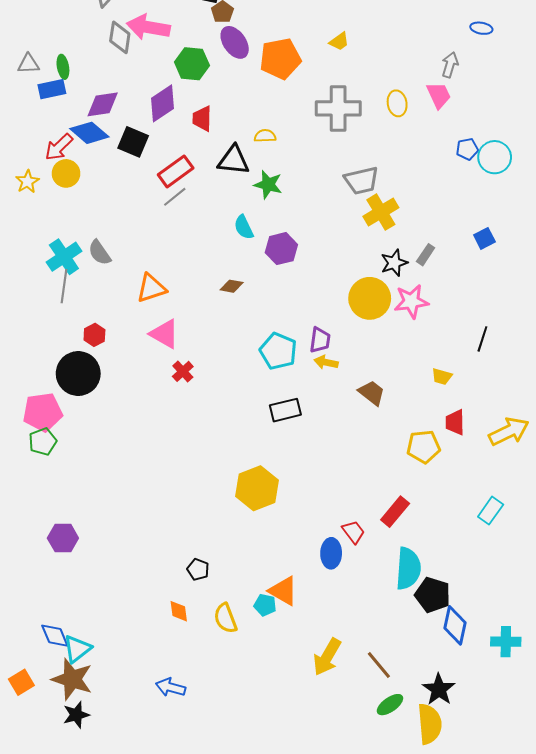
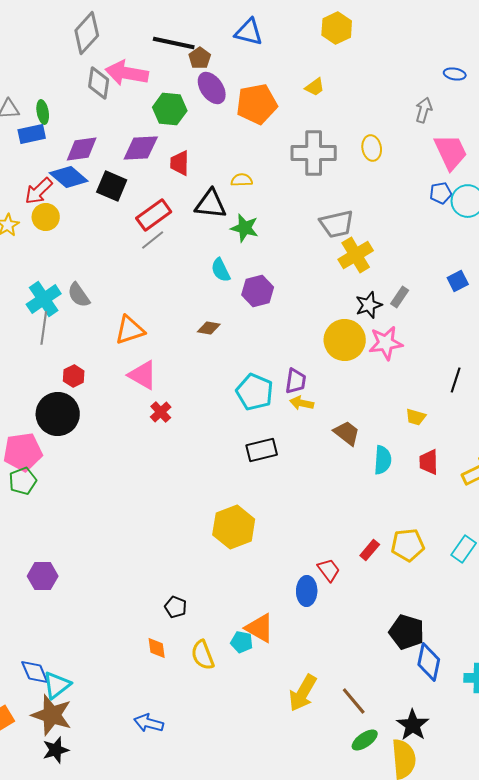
pink trapezoid: (439, 95) -> (451, 152), moved, size x1.4
purple diamond: (162, 103) -> (141, 148), turned 30
yellow pentagon: (424, 447) -> (408, 545), moved
red rectangle: (395, 512) -> (370, 550), size x0.7
cyan semicircle: (408, 569) -> (383, 460), moved, size x0.7

